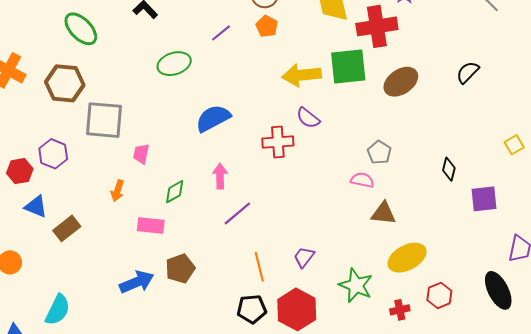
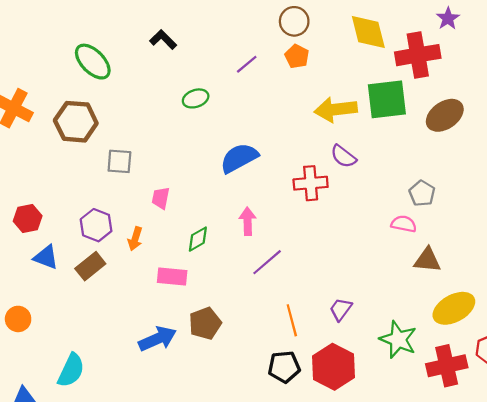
green ellipse: (174, 64) -> (196, 98), size x0.7
gray square: (104, 120) -> (119, 161), size x0.6
purple hexagon: (53, 154) -> (96, 225), moved
brown rectangle: (67, 228) -> (90, 266), moved
red cross: (400, 310) -> (447, 366), size x1.8

